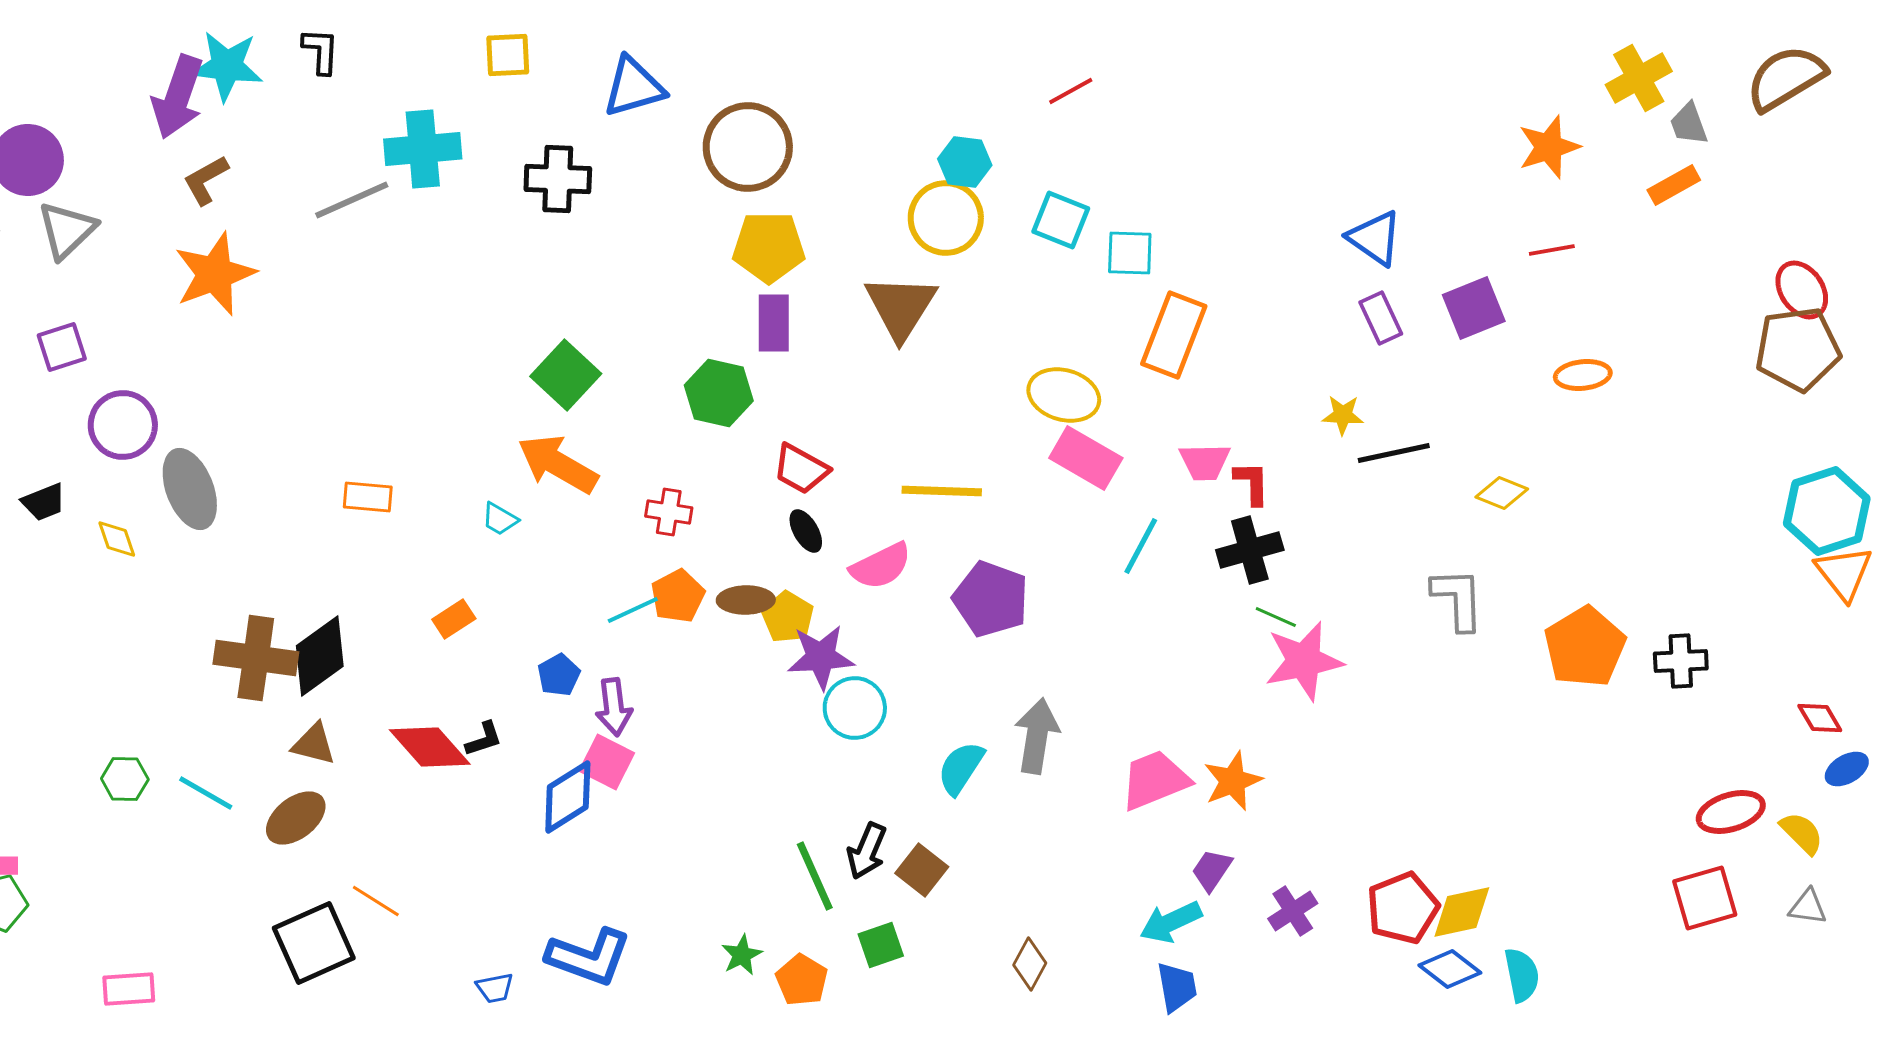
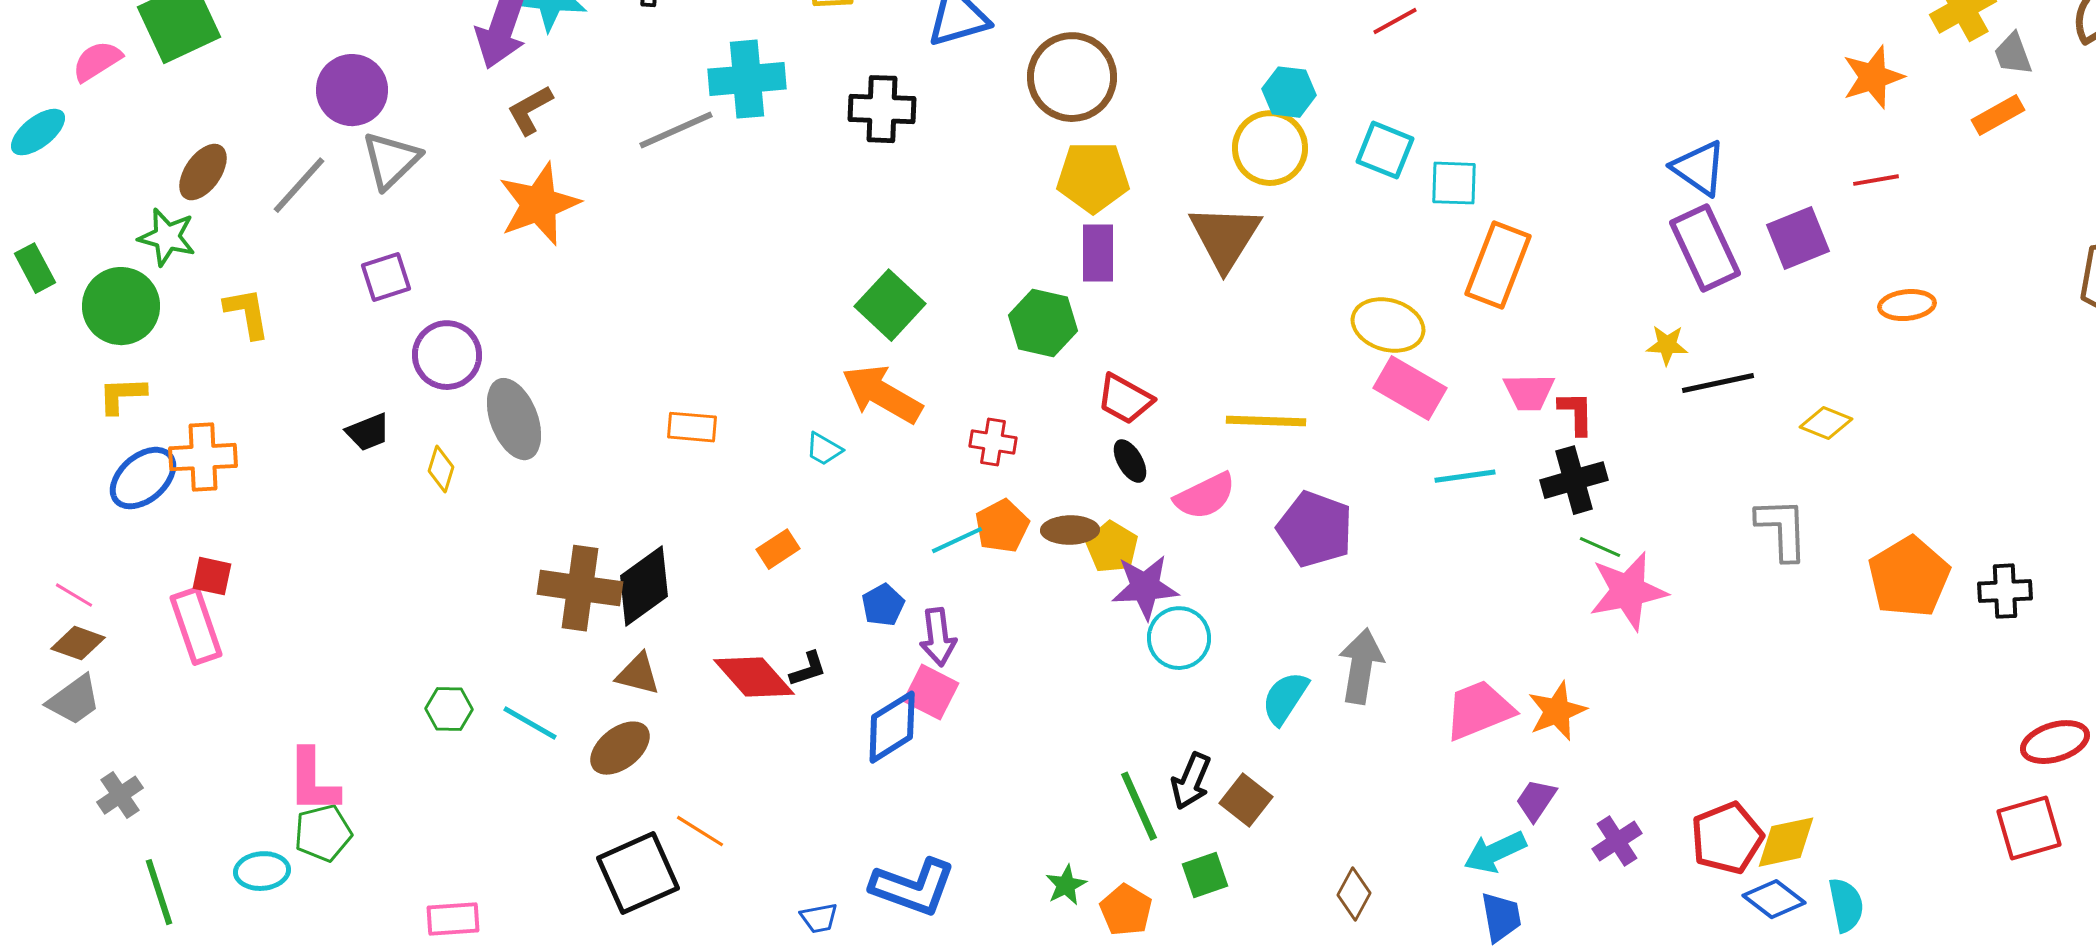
purple rectangle: (1381, 318) -> (1705, 248), size x1.6
yellow diamond: (117, 539) -> (441, 469), turned 36
cyan line: (1141, 546) -> (1465, 476), turned 54

